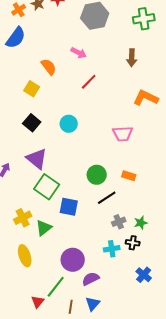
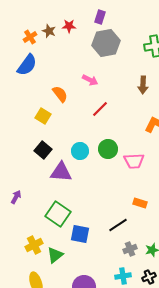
purple triangle: (37, 159) -> (61, 172), moved, turned -35
green circle: (97, 175) -> (108, 149), moved
black cross: (133, 243) -> (149, 277), moved, turned -32

